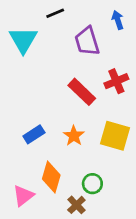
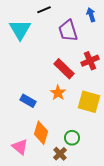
blue rectangle: (34, 134) -> (28, 101), turned 63
orange star: (74, 136) -> (58, 93), moved
pink triangle: (23, 196) -> (20, 147), turned -42

